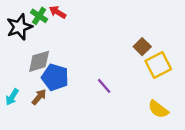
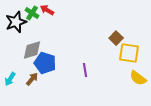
yellow square: (158, 65) -> (129, 53), turned 35
purple line: (104, 86) -> (85, 70), turned 32
yellow semicircle: (158, 109) -> (138, 78), moved

